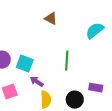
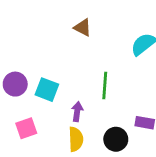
purple arrow: (37, 82) -> (77, 112), moved, turned 64

